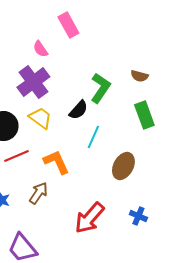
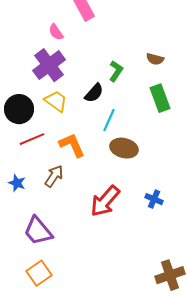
green L-shape: (100, 88) -> (116, 71), size x0.7
brown ellipse: (123, 166) -> (124, 148), moved, turned 76

